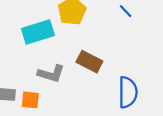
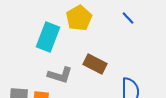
cyan rectangle: (38, 32) -> (48, 37), turned -52

